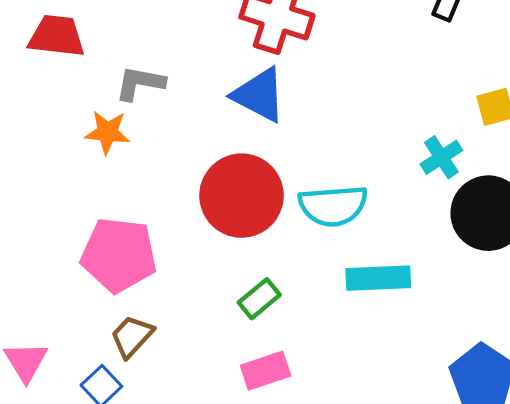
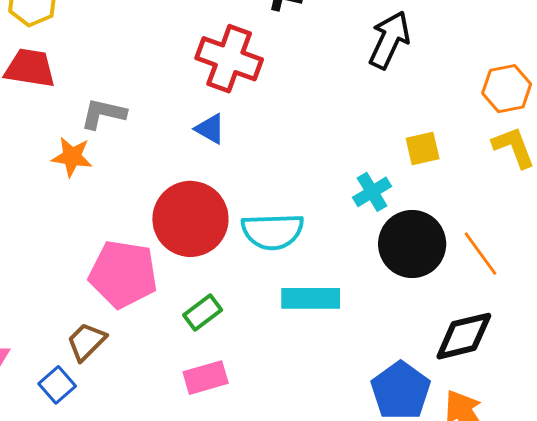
blue triangle: (259, 95) -> (210, 129), size x0.6
pink pentagon: (119, 255) -> (123, 274), moved

